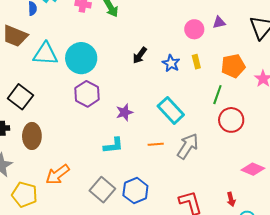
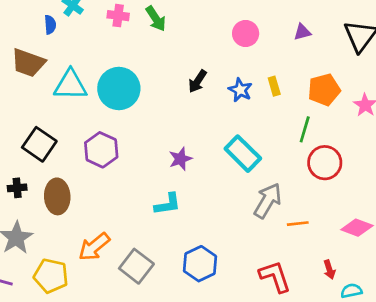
pink circle: (194, 29) -> (246, 34), moved
purple hexagon: (87, 94) -> (101, 150), moved
orange line: (156, 144) -> (298, 224), moved
gray square: (102, 190) -> (136, 266), moved

